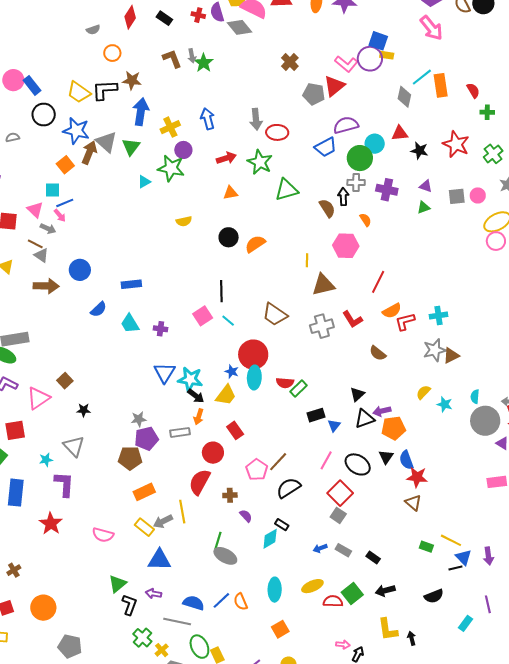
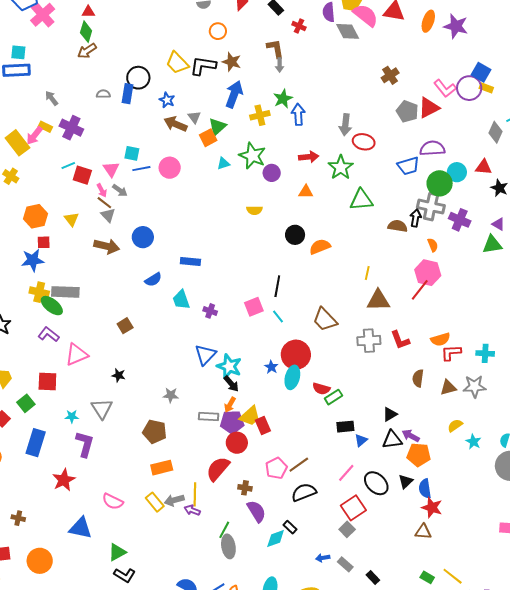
red cross: (198, 15) -> (299, 26), moved
gray arrow: (192, 56) -> (280, 65), moved
green star: (204, 63) -> (283, 99), moved
pink circle: (13, 80) -> (170, 168), moved
blue rectangle: (32, 85) -> (128, 94), moved, turned 36
blue star: (76, 131) -> (167, 100), size x0.6
gray triangle: (106, 142) -> (194, 117), size x0.6
purple circle: (183, 150) -> (272, 173), moved
brown arrow: (89, 153) -> (175, 124), turned -100
orange square: (65, 165) -> (208, 138), moved
gray cross: (356, 182) -> (431, 207), size x1.5
green triangle: (424, 207) -> (492, 245), size x1.5
brown semicircle: (327, 208) -> (398, 226), turned -60
pink arrow: (60, 215) -> (102, 190), moved
pink hexagon: (346, 246) -> (428, 273), moved
red line: (378, 282) -> (420, 290), moved
brown semicircle: (378, 353) -> (418, 378), turned 48
brown triangle: (451, 356) -> (448, 388), moved
brown square: (65, 381) -> (125, 326), moved
yellow trapezoid: (226, 395) -> (250, 416), moved
purple arrow: (382, 411) -> (411, 436), turned 30
purple pentagon: (146, 439) -> (232, 422), moved
brown triangle: (413, 503) -> (423, 532), turned -48
purple semicircle: (246, 516) -> (256, 511), size x1.6
gray ellipse: (225, 556) -> (228, 546), turned 40
blue triangle: (159, 560) -> (81, 528), moved
brown cross: (14, 570) -> (18, 518), turned 32
purple arrow: (153, 594) -> (192, 510), moved
black L-shape: (129, 605) -> (125, 575), turned 90

